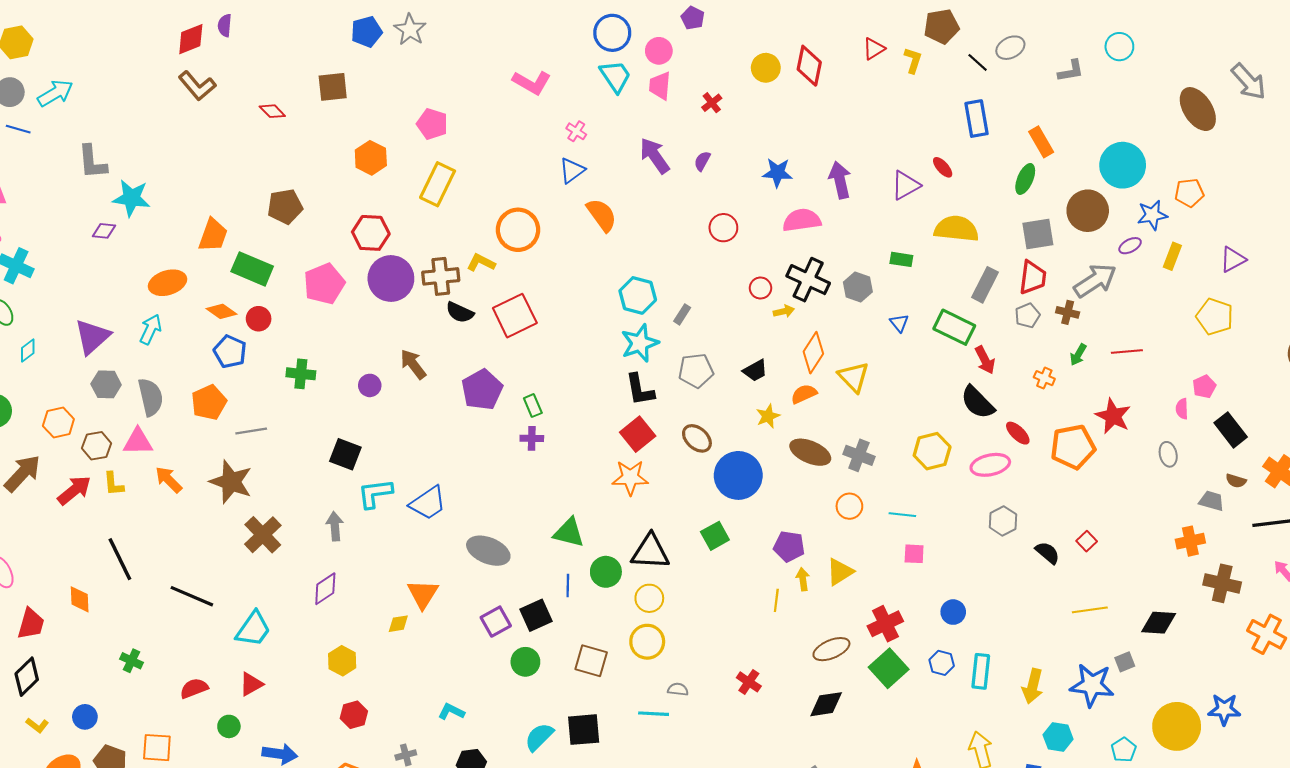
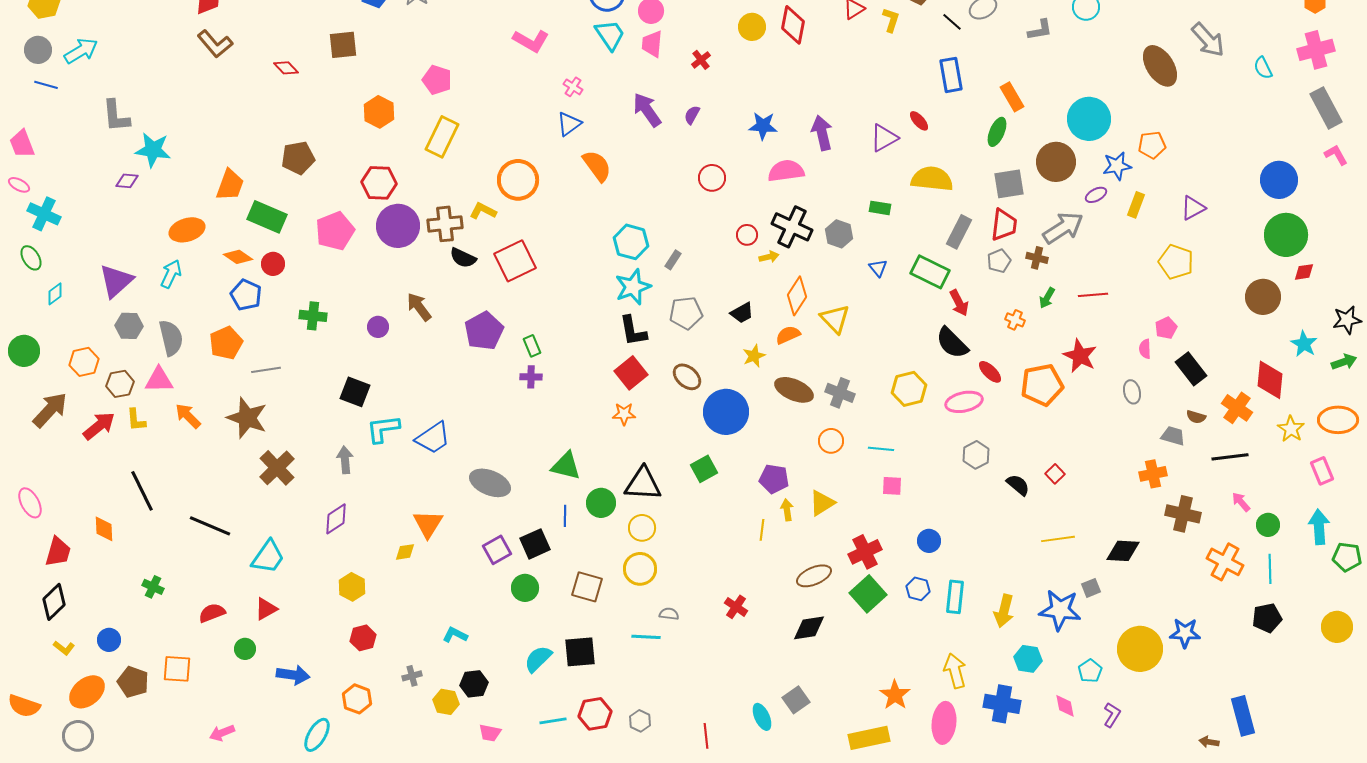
orange star: (630, 478) -> (624, 414), size x0.7

